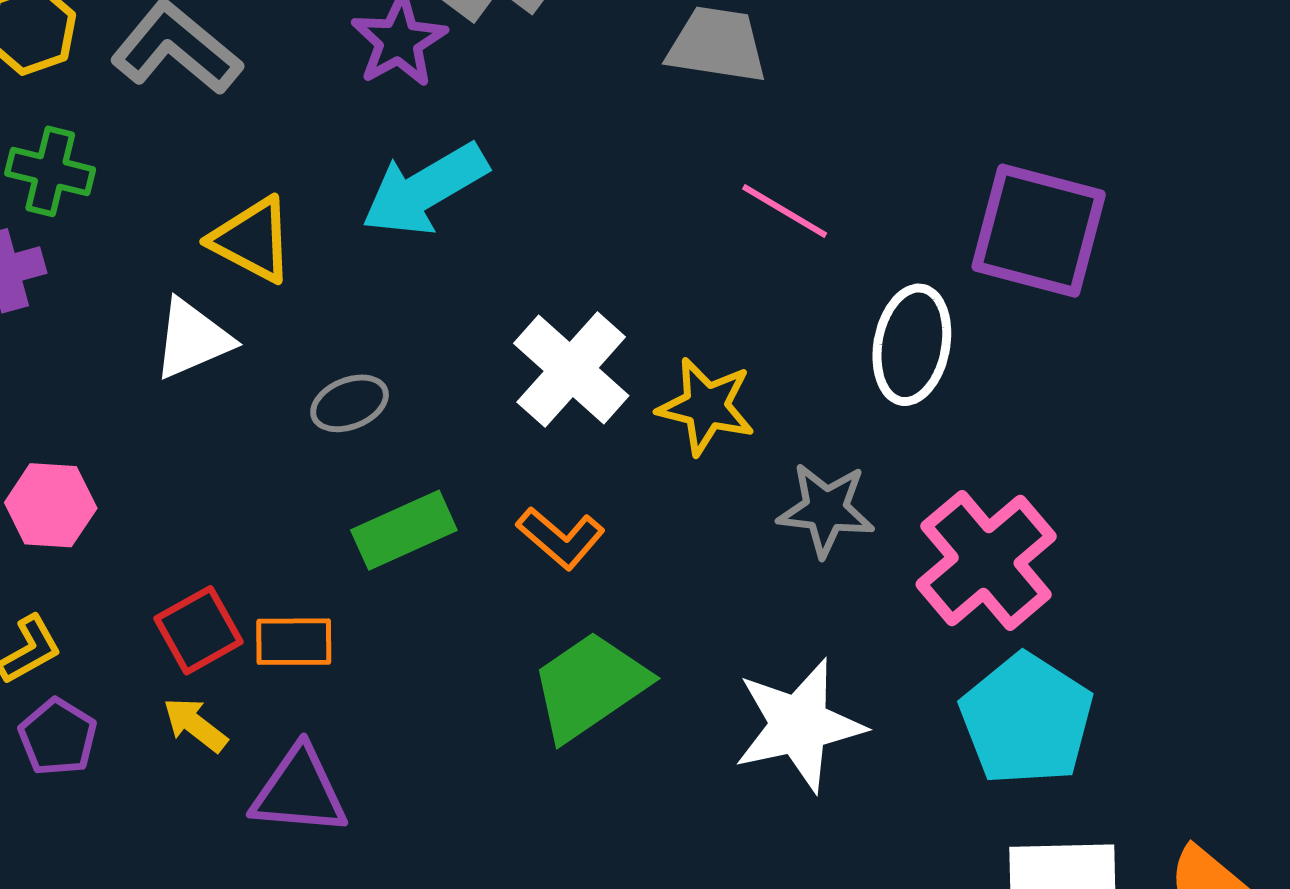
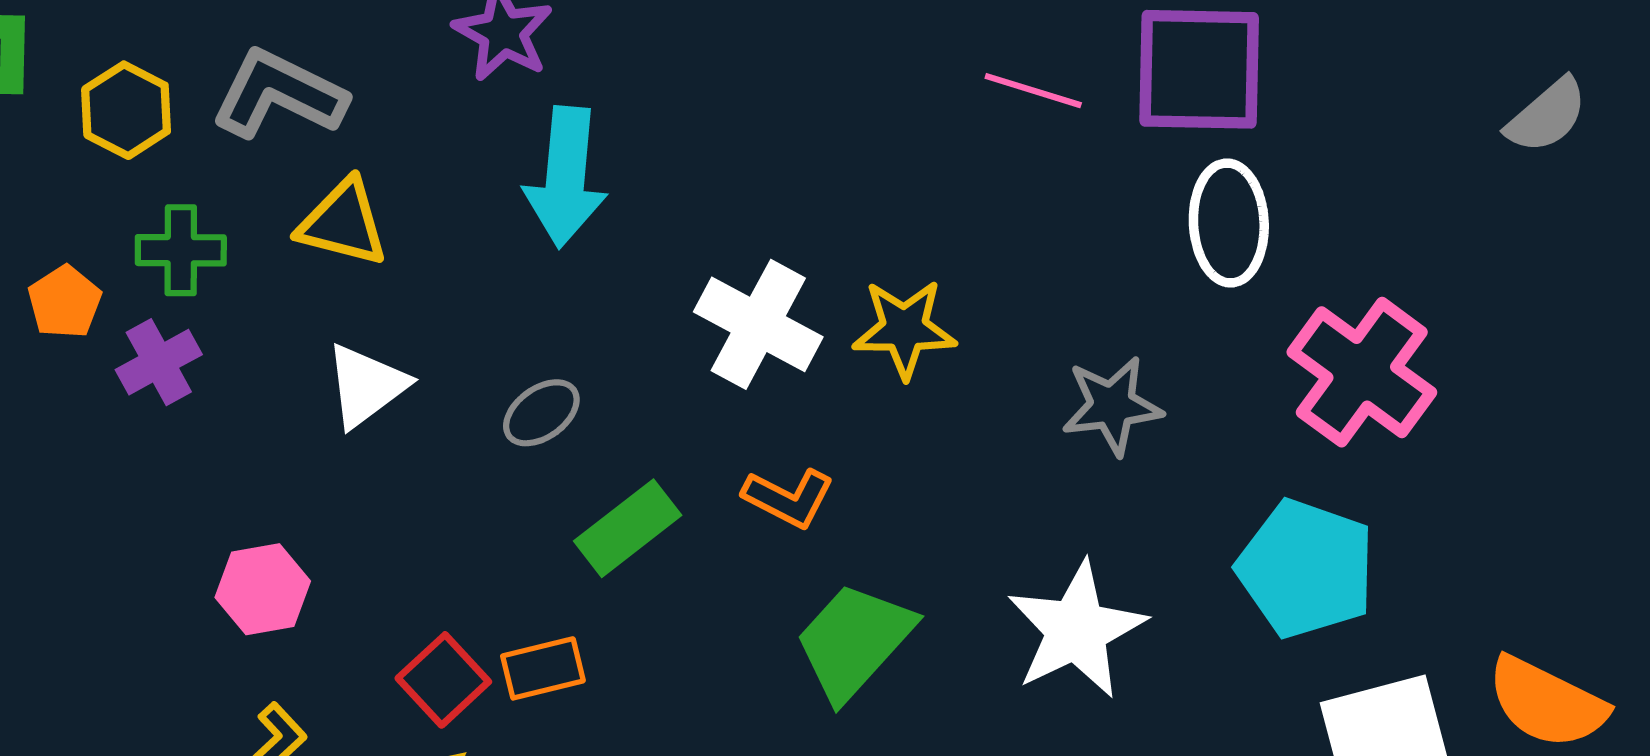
cyan arrow: (425, 189) -> (566, 177), turned -41
pink line: (785, 211) -> (1033, 91), moved
yellow triangle: (252, 240) -> (343, 223), moved
white ellipse: (912, 345) -> (1229, 223), moved
gray star: (826, 510) -> (1112, 406), moved
pink cross: (986, 560) -> (1362, 372), moved

